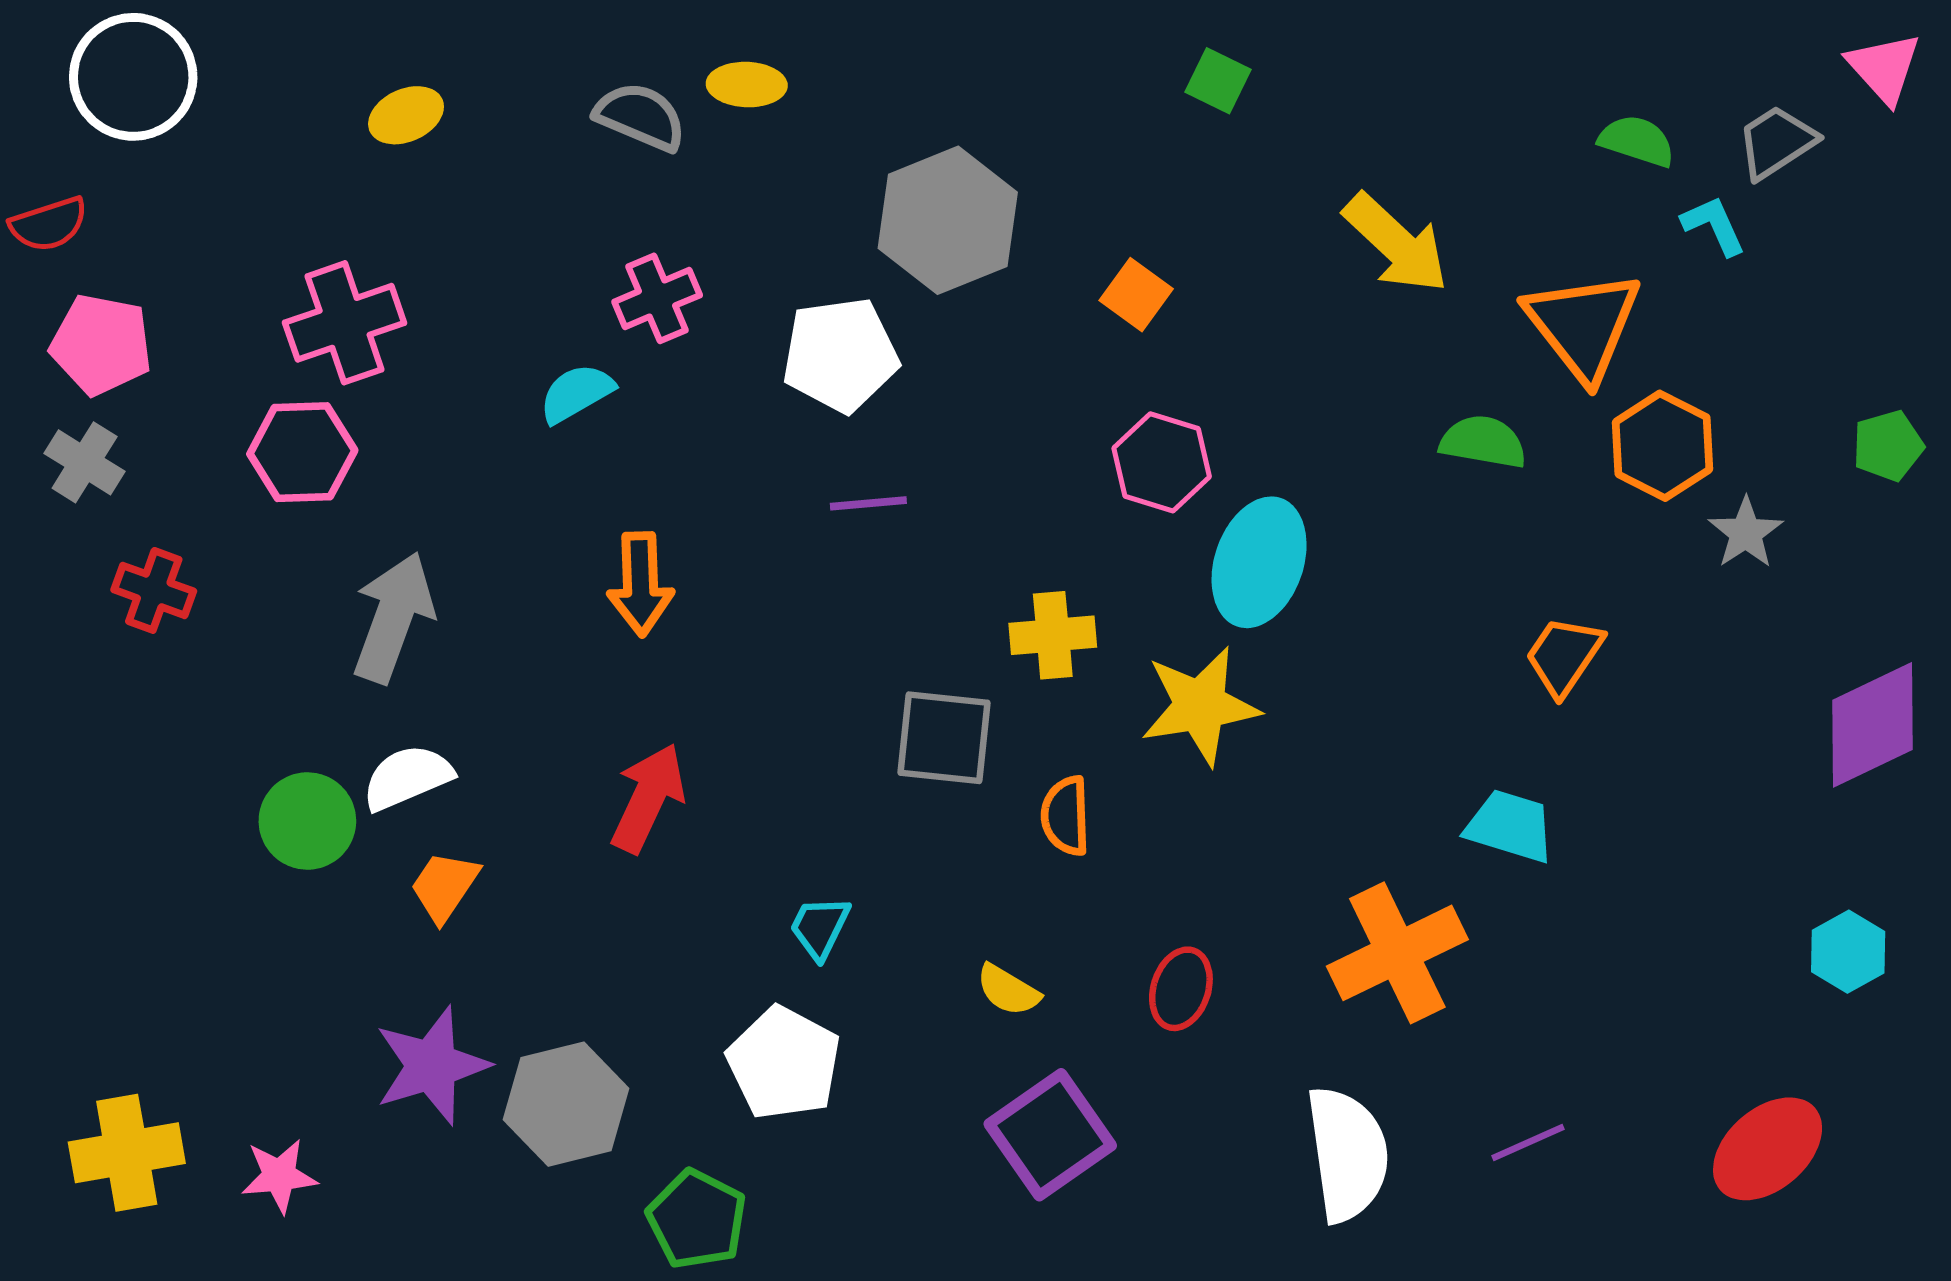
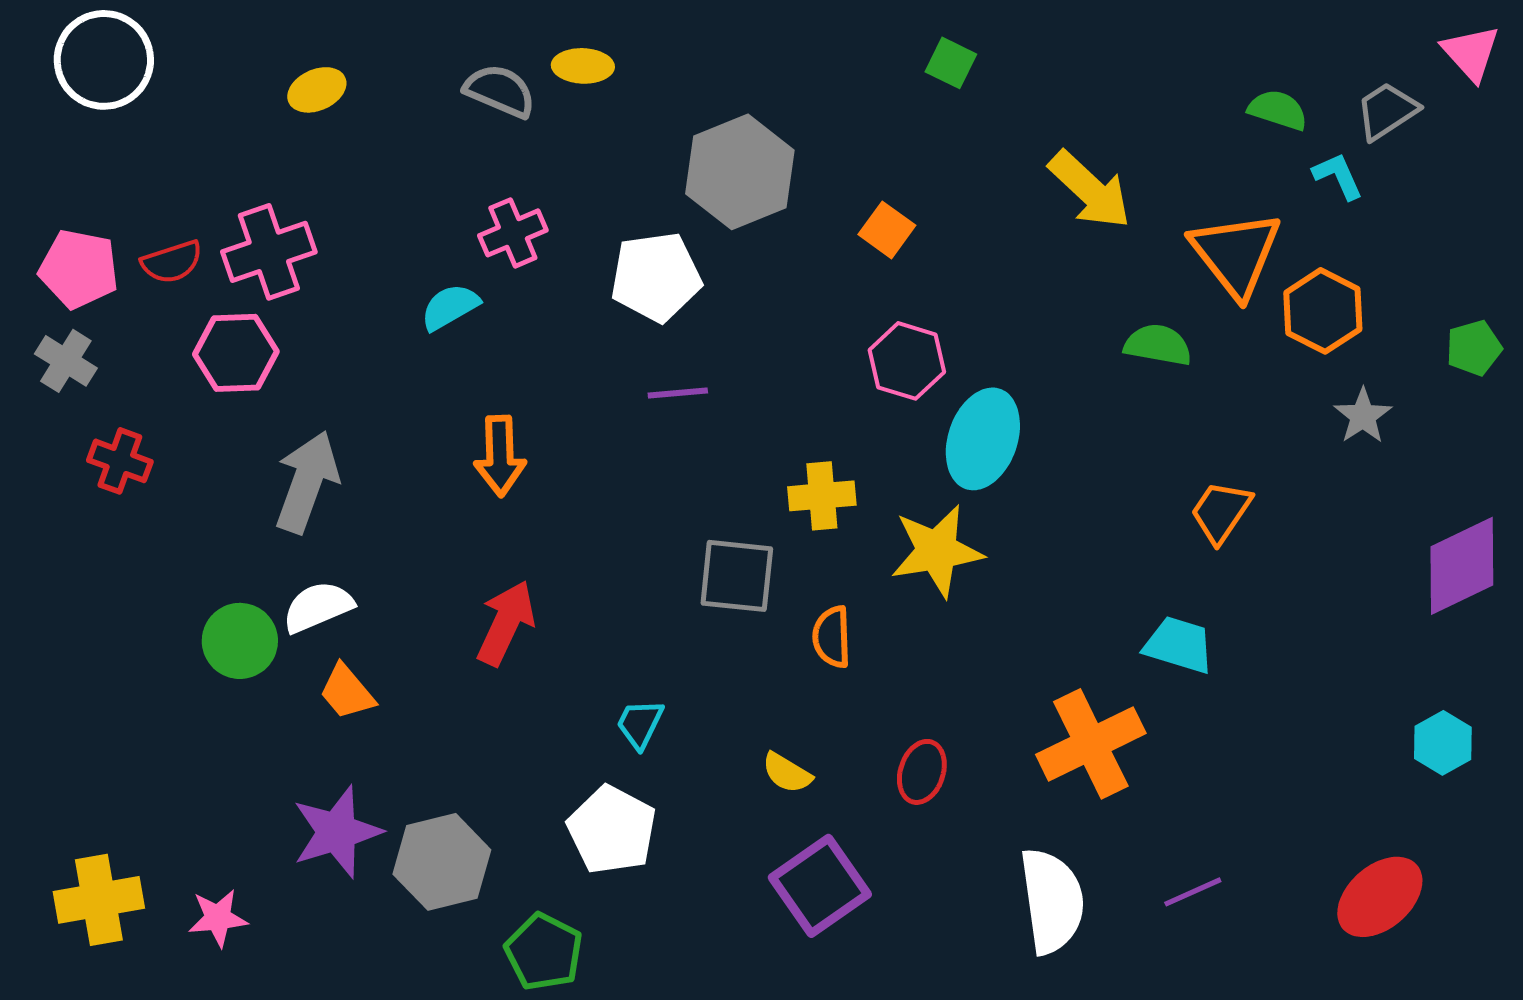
red semicircle: (49, 224) -> (172, 262), moved
orange hexagon: (1662, 446) -> (1323, 311), moved
orange trapezoid: (444, 886) -> (347, 692), turned -74

